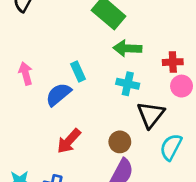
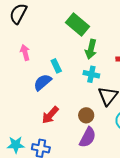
green arrow: (127, 48) -> (91, 49), turned -78
pink arrow: (26, 74) -> (25, 53), moved

